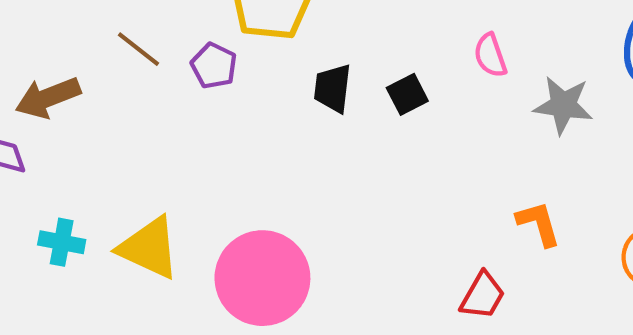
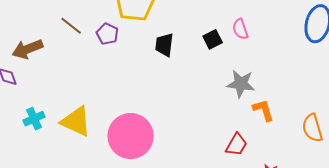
black square: (407, 94) -> (213, 39), moved
gray star: (563, 105) -> (241, 84), moved
cyan cross: (62, 242) -> (34, 119), turned -35

